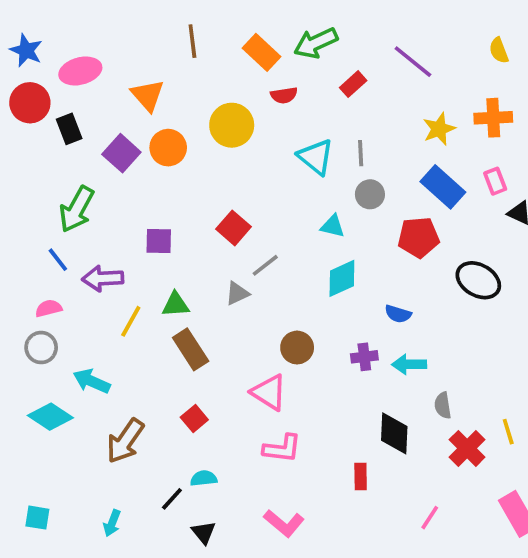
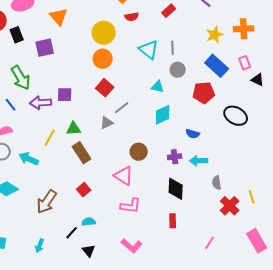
orange circle: (168, 148) -> (103, 59), moved
purple square: (121, 153) -> (45, 48), turned 36
green arrow: (77, 209) -> (21, 78), turned -60
purple arrow: (103, 278) -> (41, 103), moved
cyan arrow: (92, 381) -> (29, 159), moved
black diamond: (394, 433) -> (176, 189), moved

